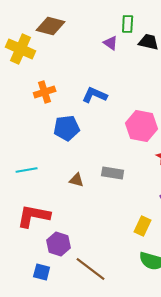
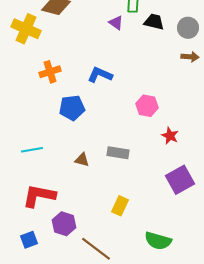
pink hexagon: (142, 126) -> (147, 106), size x0.7
yellow rectangle: (143, 226) -> (120, 206), moved
blue square: (42, 272) -> (29, 240), moved, turned -36

